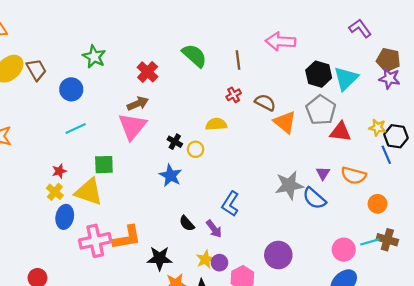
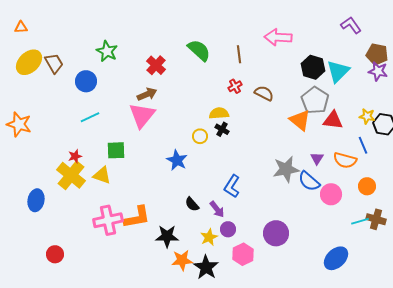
orange triangle: (285, 122) -> (300, 120), moved
black cross: (175, 142) -> (222, 129), moved
blue line: (386, 155) -> (363, 145), moved
yellow cross: (55, 192) -> (71, 175), size x1.8
yellow triangle: (89, 192) -> (102, 175), size x0.7
blue ellipse: (65, 217) -> (36, 200), moved
pink circle: (344, 250) -> (331, 194), moved
purple circle: (219, 263) -> (228, 229), moved

